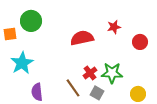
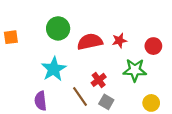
green circle: (31, 21) -> (58, 28), moved
red star: (114, 27) -> (119, 41), moved
cyan star: (22, 63) -> (54, 69), moved
green star: (112, 73) -> (135, 70), moved

